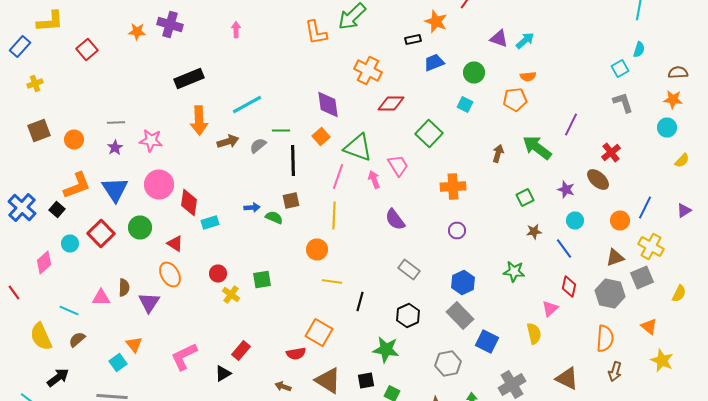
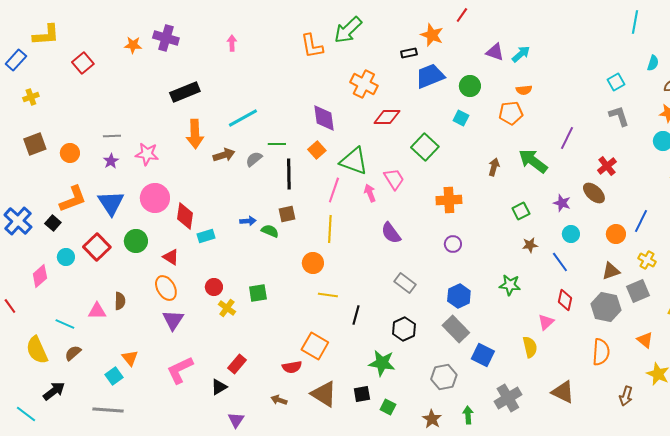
cyan semicircle: (639, 50) -> (653, 63), moved
blue trapezoid: (434, 62) -> (430, 76), size x1.4
yellow cross: (651, 246) -> (647, 260), size x0.7
purple triangle: (149, 302) -> (173, 320), moved
brown arrow: (615, 372) -> (626, 396), moved

